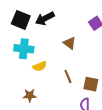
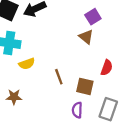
brown triangle: (69, 43) -> (86, 37), moved

